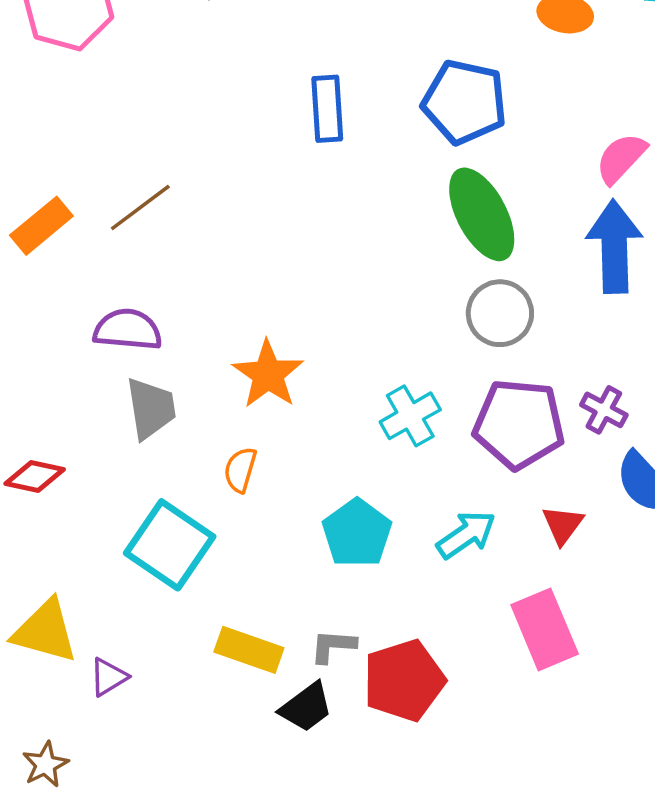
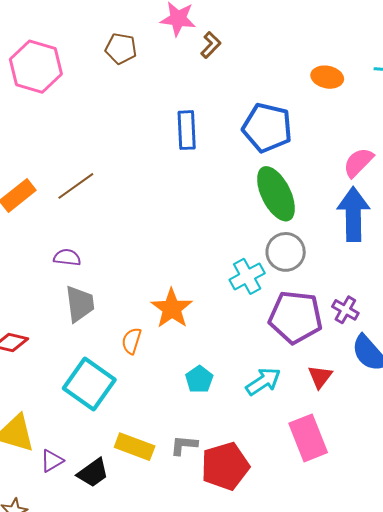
purple semicircle: (128, 330) -> (67, 257), size x0.7
orange star: (268, 374) -> (172, 308), moved
cyan cross: (410, 416) -> (247, 276), moved
cyan pentagon: (357, 533) -> (199, 379), size x0.7
black trapezoid: (306, 707) -> (93, 473), moved

